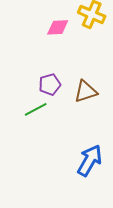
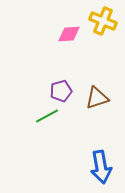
blue arrow: (90, 160) -> (101, 167), turned 140

